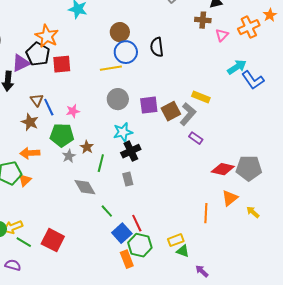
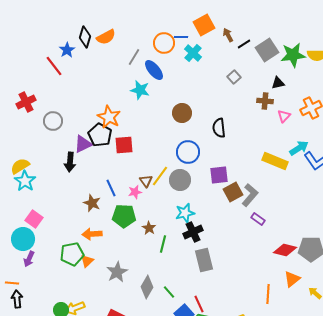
blue circle: (126, 52) -> (188, 152), moved
yellow line: (111, 68) -> (160, 176), moved, turned -45
yellow rectangle: (201, 97) -> (275, 161), moved, size x1.4
brown triangle: (37, 100) -> (146, 181), moved
purple square: (149, 105) -> (219, 175), moved
gray star: (69, 156) -> (117, 272), moved, size x1.5
gray rectangle: (128, 179) -> (204, 260), moved, size x1.6
gray diamond: (85, 187) -> (147, 287), moved, turned 60

